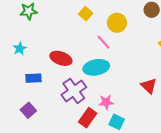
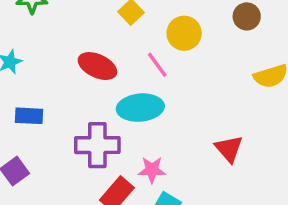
red ellipse: (61, 58) -> (97, 66), moved
purple cross: (74, 91) -> (97, 145), turned 30

